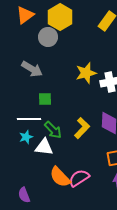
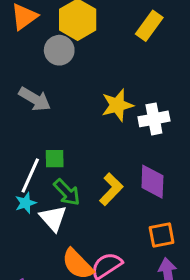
green square: (45, 99) -> (55, 159), moved
white line: (29, 119) -> (30, 175), turned -65
white triangle: (44, 147) -> (53, 218), turned 42

